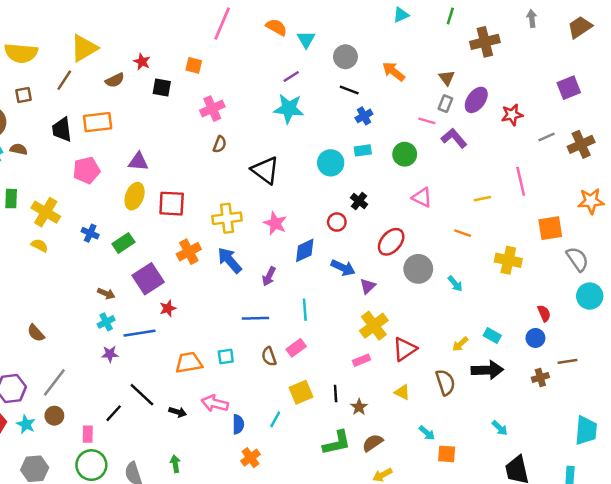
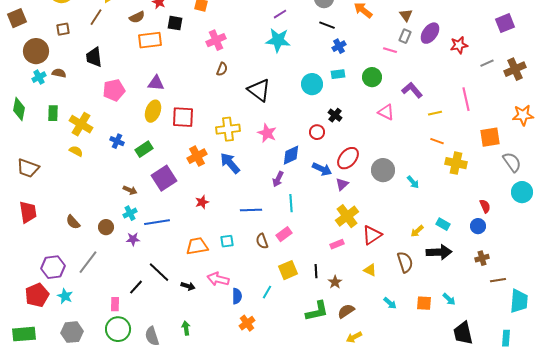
orange rectangle: (98, 122) -> (150, 40), moved
purple L-shape: (454, 138) -> (412, 90), moved
orange line: (463, 233) -> (437, 141), moved
red ellipse: (391, 242) -> (348, 158), moved
purple arrow: (269, 276) -> (278, 179), moved
red star: (168, 308) -> (202, 202), moved
brown line: (568, 361) -> (498, 280), moved
brown circle: (54, 416) -> (106, 227), moved
orange square: (447, 454) -> (424, 303), moved

